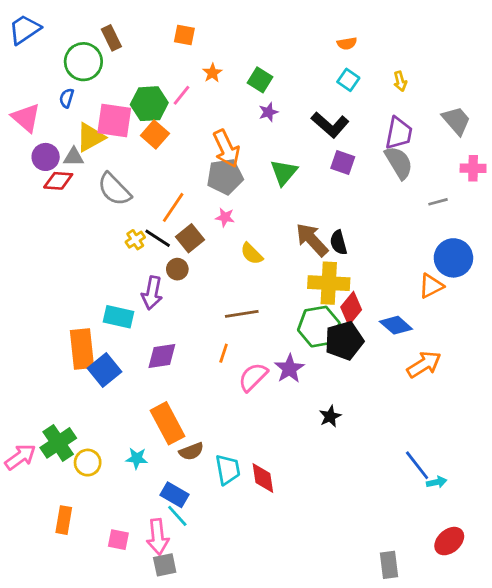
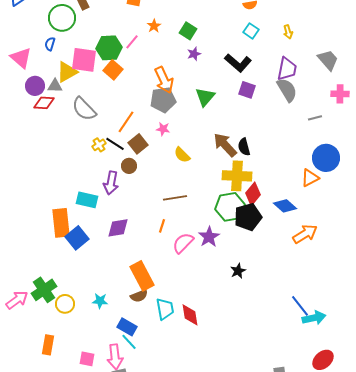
orange rectangle: (168, 423) -> (142, 276), moved
cyan arrow: (437, 482) -> (314, 318), size x1.6

